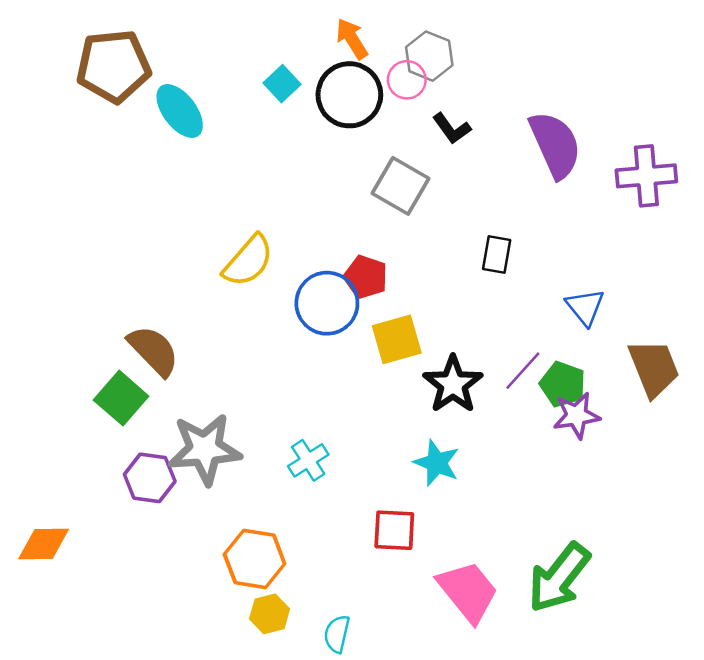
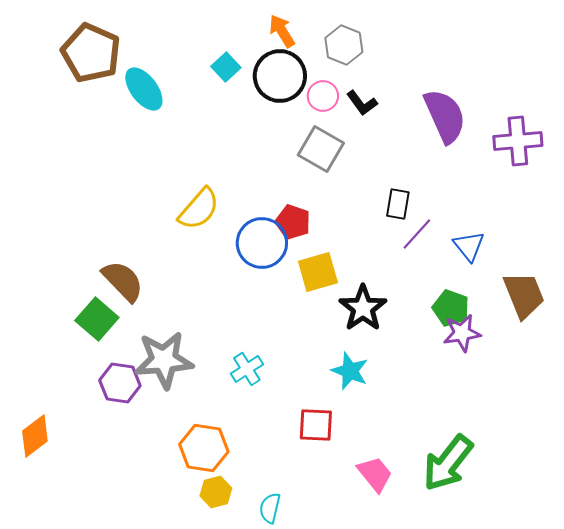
brown pentagon: (114, 66) -> (91, 53), turned 30
pink circle: (407, 80) -> (323, 96), moved
purple line: (523, 371) -> (417, 234), moved
orange diamond: (44, 544) -> (35, 436), turned -36
pink trapezoid: (468, 591) -> (375, 474), size x0.7

